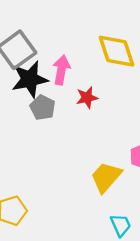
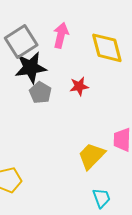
pink arrow: (61, 70) -> (61, 35), moved

